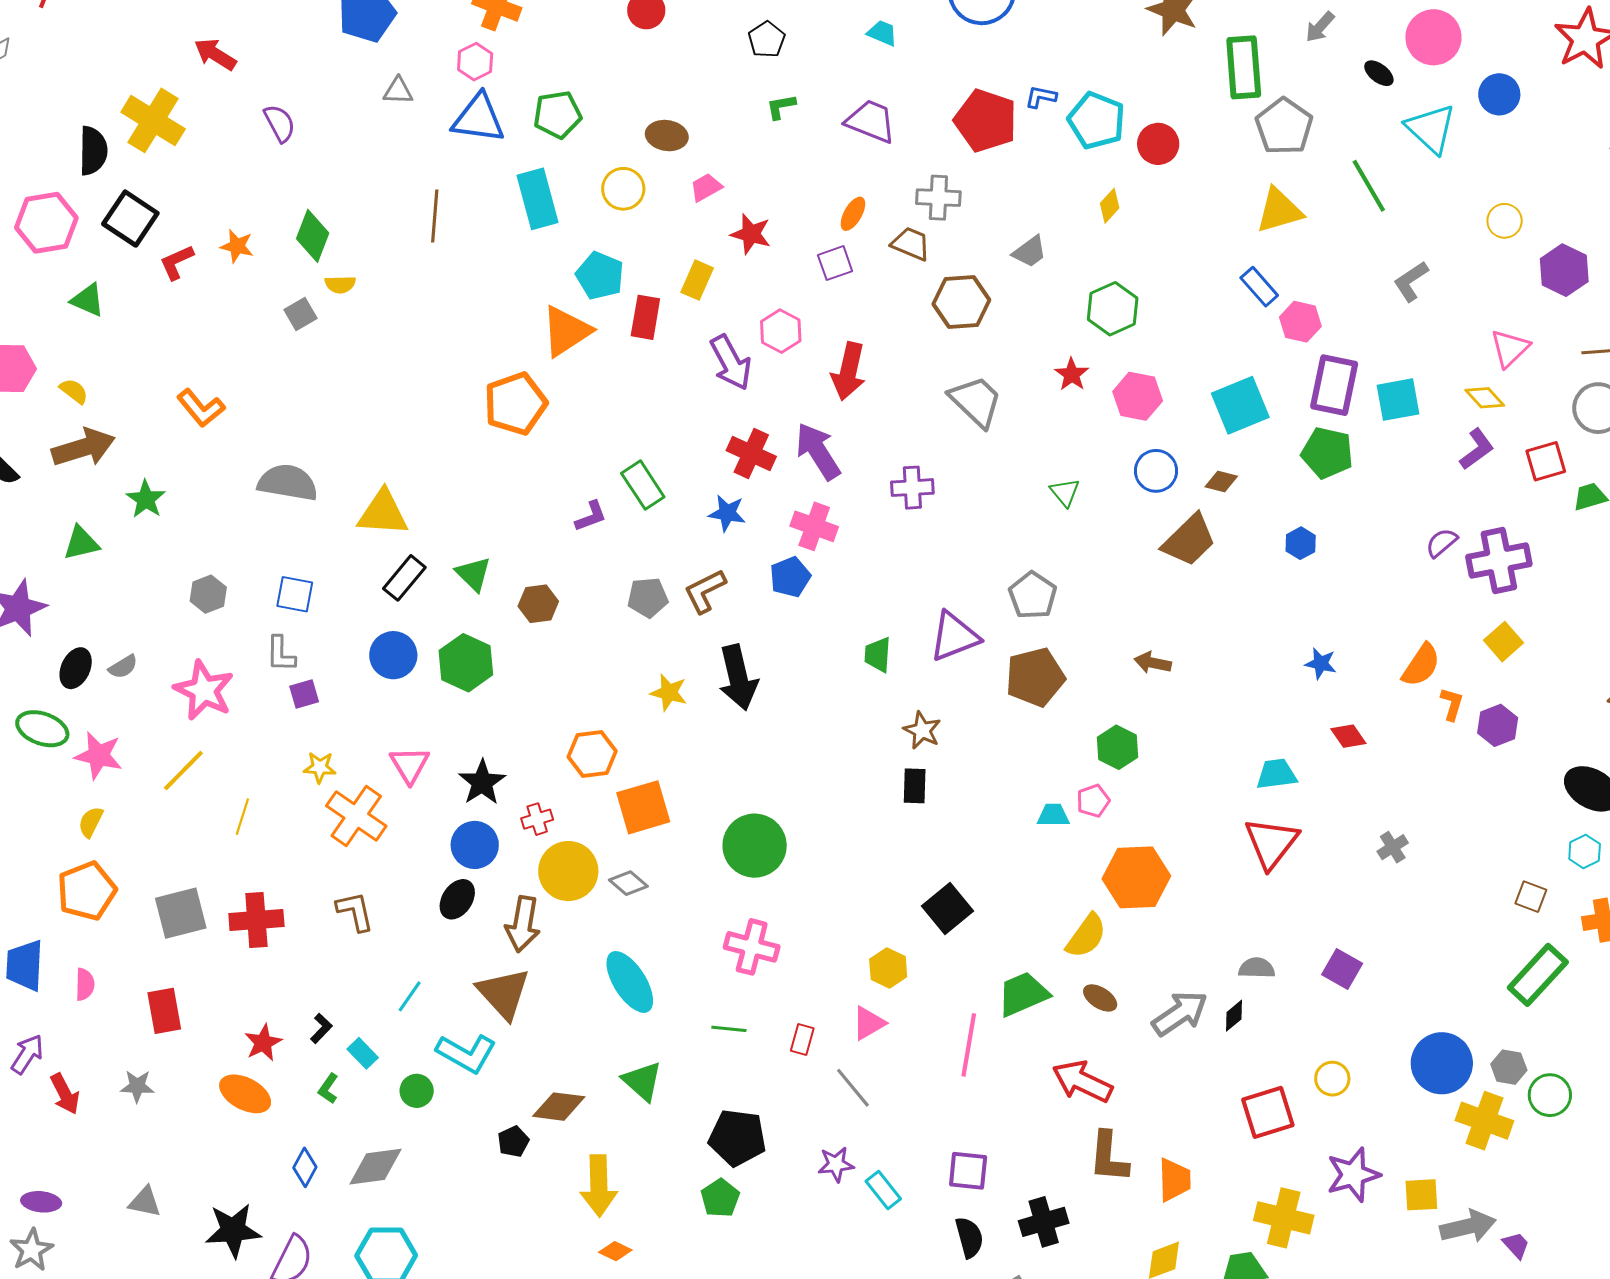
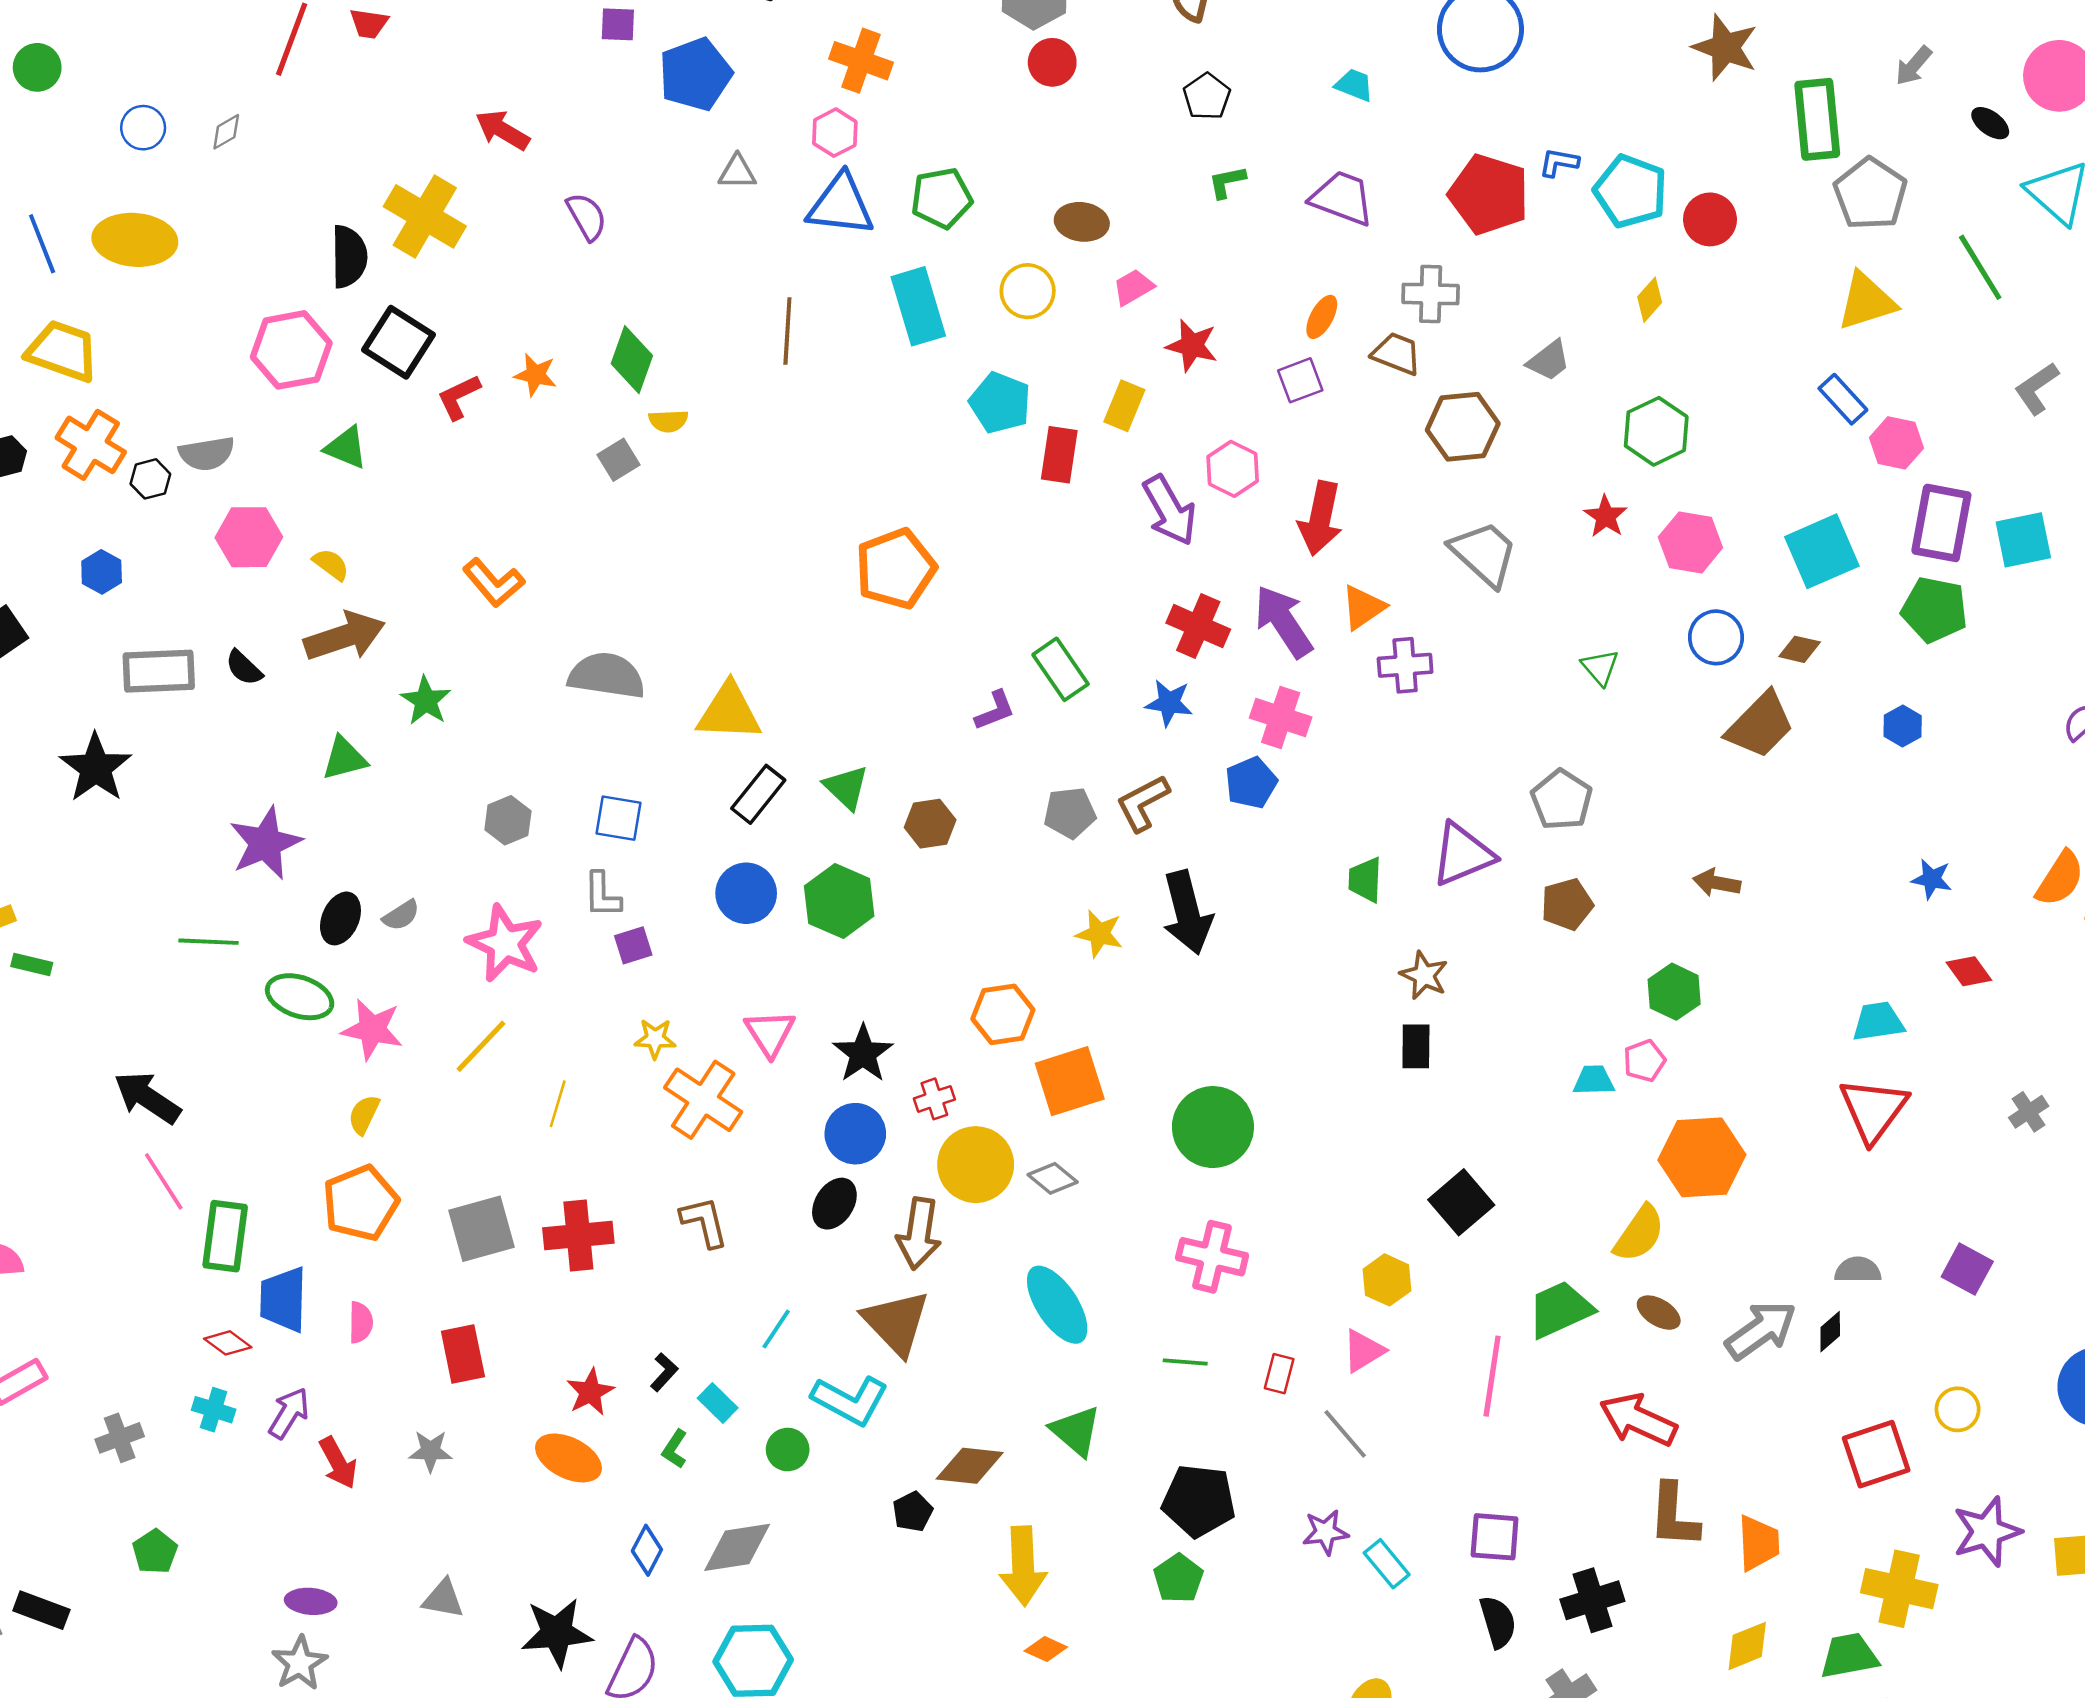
orange triangle: (566, 331) -> (1363, 607), moved, size x0.7
brown pentagon: (1035, 677) -> (1567, 904), size x0.7

